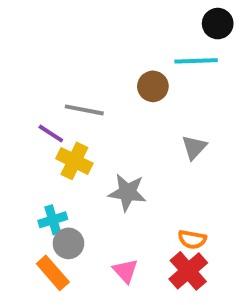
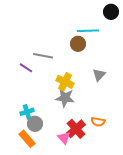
cyan line: (196, 61) -> (88, 31), moved
yellow cross: (74, 161) -> (65, 82), moved
red cross: (188, 271) -> (76, 129), moved

